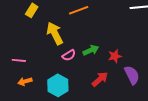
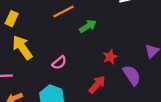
yellow arrow: (55, 33) -> (22, 47), moved
green arrow: (91, 50) -> (88, 26), moved

